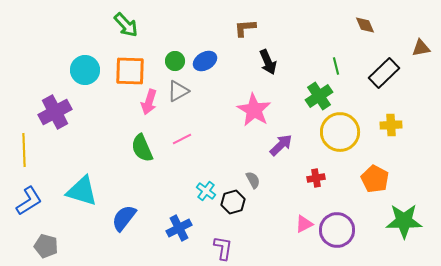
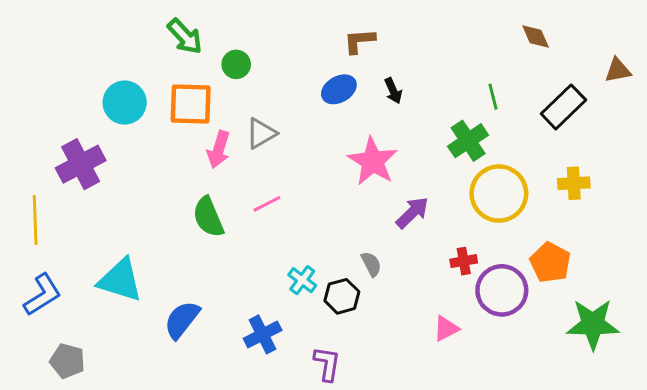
green circle: (175, 61) -> (236, 64), moved
blue ellipse: (205, 61) -> (339, 89), moved
black arrow: (268, 62) -> (393, 91), size x0.7
purple circle: (337, 230) -> (502, 290), moved

